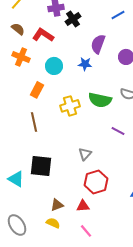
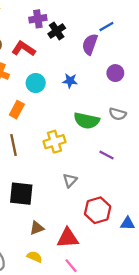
purple semicircle: (98, 44) -> (90, 44), moved
yellow cross: (70, 106) -> (54, 142), moved
red hexagon: (96, 182) -> (98, 210), moved
brown triangle: (57, 205) -> (37, 228), moved
red triangle: (83, 206) -> (68, 238), size x1.5

